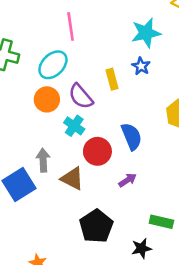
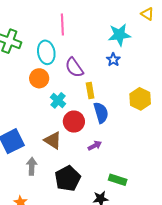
cyan ellipse: (53, 65) -> (46, 52), turned -60
yellow rectangle: (112, 79) -> (90, 91), moved
purple semicircle: (81, 96) -> (74, 68), moved
gray arrow: (43, 160) -> (32, 166), moved

